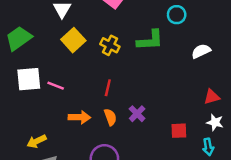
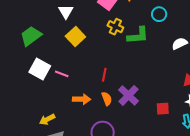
yellow cross: (110, 45) -> (115, 27), moved
white square: (29, 79) -> (40, 69), turned 35
purple cross: (137, 114) -> (128, 95), size x1.5

